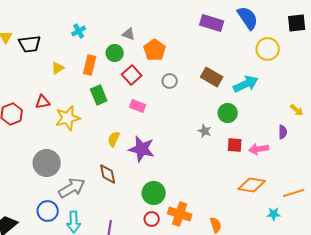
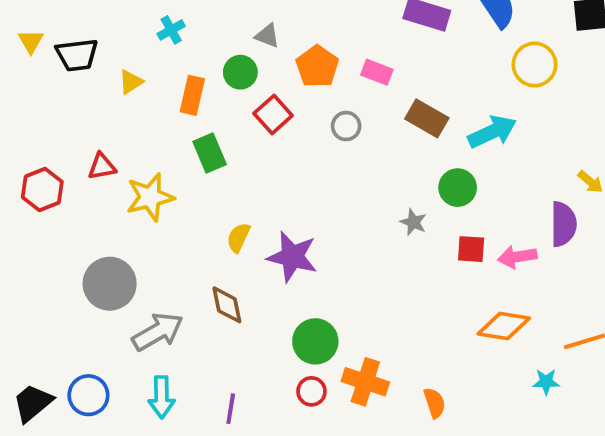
yellow triangle: (58, 68) -> (131, 82), moved
pink rectangle: (138, 106) -> (377, 72), moved
purple semicircle: (283, 132) -> (563, 224), size x1.6
blue circle: (48, 211) -> (88, 395), moved

